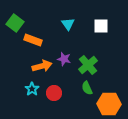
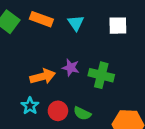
orange rectangle: (33, 40) -> (41, 19), moved
green cross: (88, 65) -> (101, 75), turned -36
green semicircle: (87, 88) -> (82, 113), moved, turned -40

